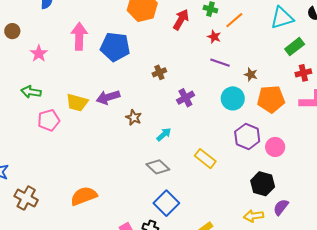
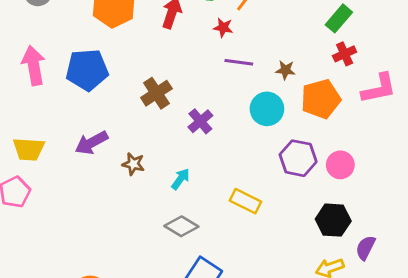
brown cross: (159, 72) -> (156, 93), size x1.5
red cross: (303, 73) -> (345, 54), moved
yellow trapezoid: (77, 103) -> (29, 149), moved

